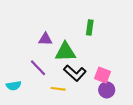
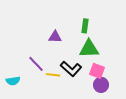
purple triangle: (45, 39) -> (55, 37), moved
green triangle: (65, 52) -> (89, 49), moved
yellow line: (58, 89) -> (53, 75), moved

